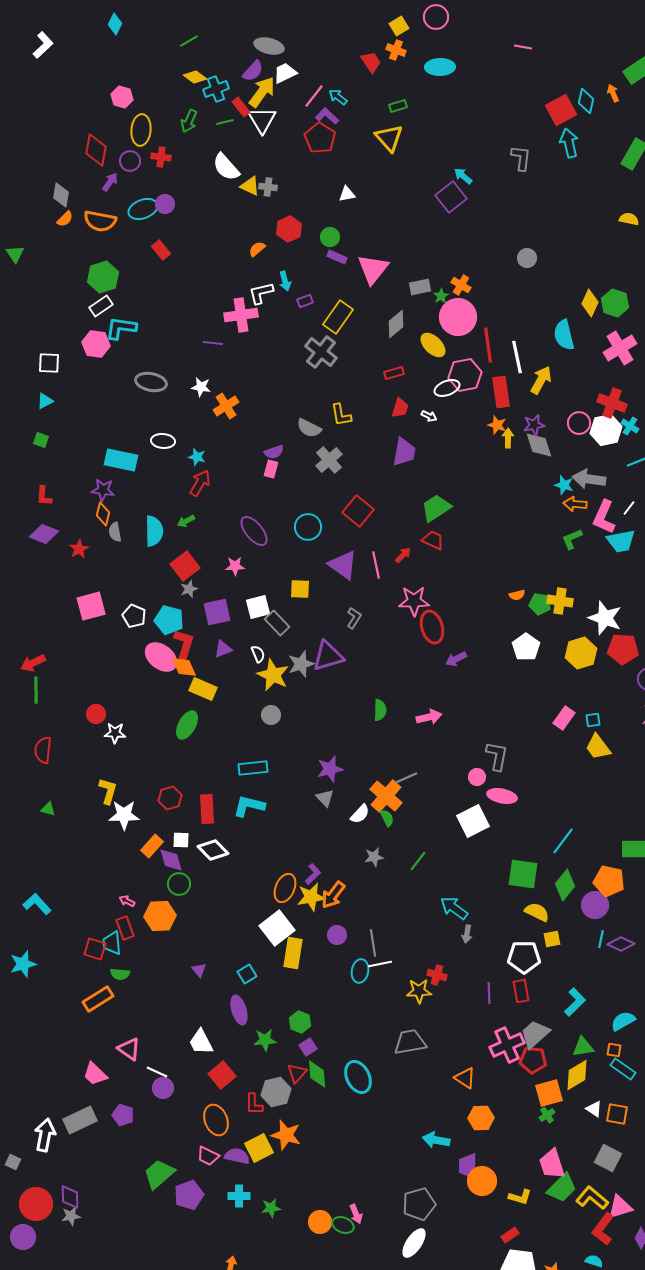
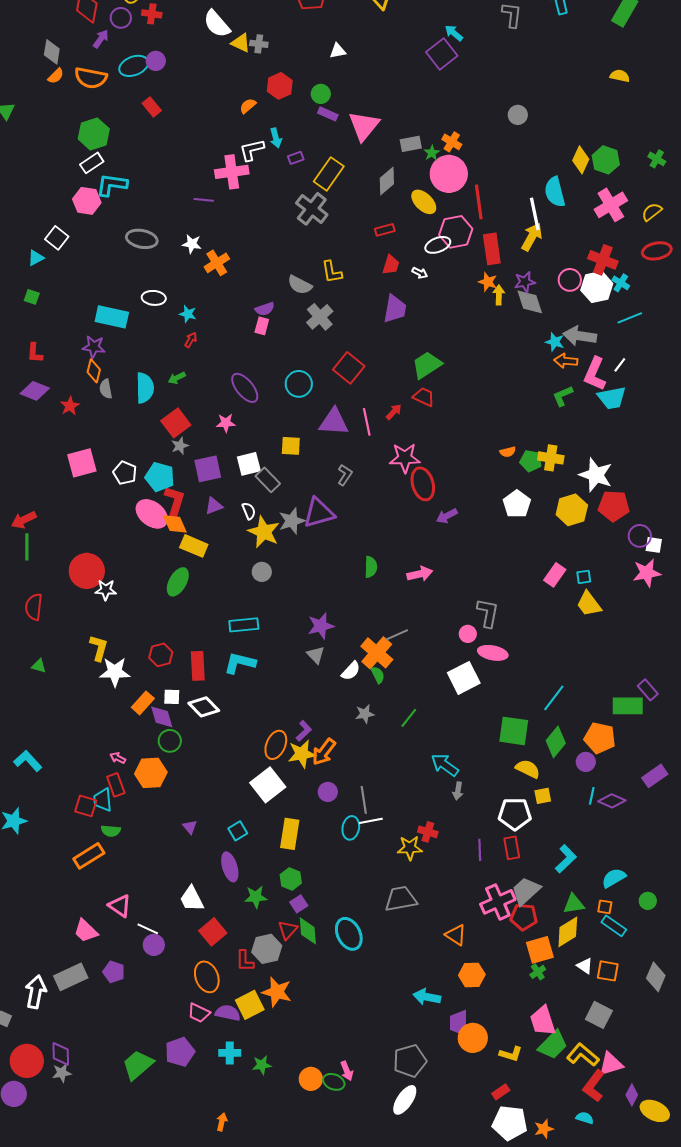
white line: (517, 357) -> (535, 214), moved
white square: (49, 363) -> (57, 238), moved, turned 35
red arrow: (200, 483) -> (191, 340), size x0.6
purple triangle: (343, 565) -> (334, 422), turned -32
red circle: (96, 714) -> (87, 571), size x1.8
purple circle: (595, 905) -> (586, 762), size x0.7
yellow rectangle: (293, 953) -> (290, 834), moved
green trapezoid: (159, 1174) -> (138, 1065), moved

